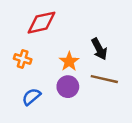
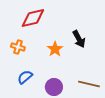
brown line: (104, 79) -> (89, 84), moved
purple circle: (68, 87) -> (54, 87), moved

